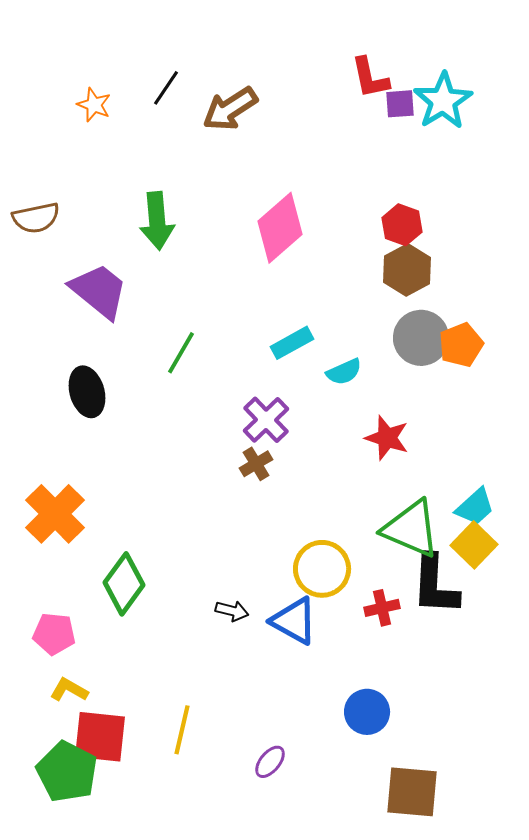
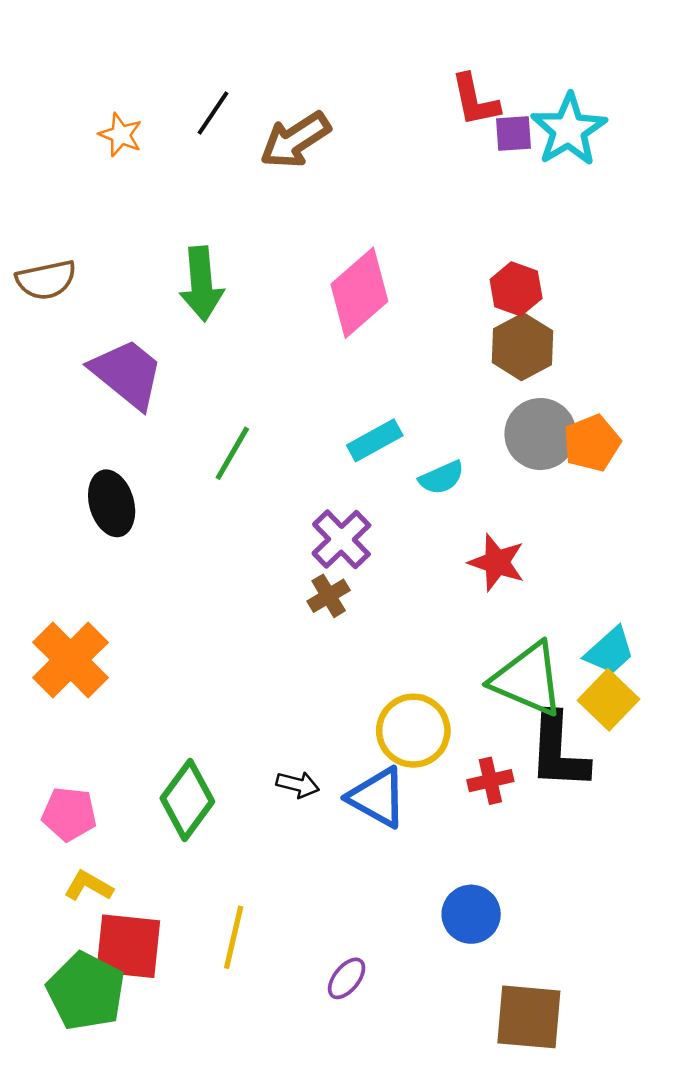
green diamond: (124, 584) -> (187, 800), moved

